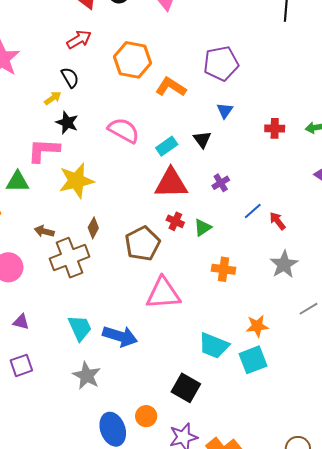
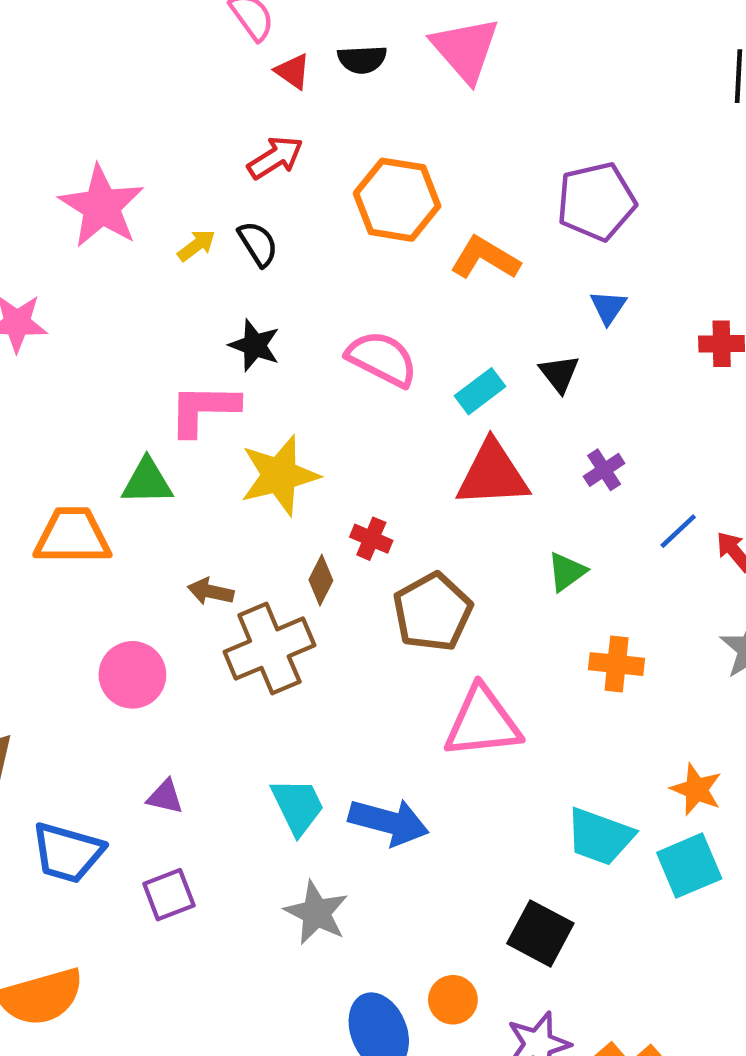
yellow arrow: (53, 98) -> (197, 245), moved
red cross: (175, 221) -> (371, 539), moved
orange star: (257, 326) -> (696, 789), turned 30

